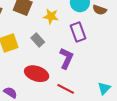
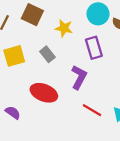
red line: (66, 89) -> (92, 110), moved

